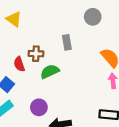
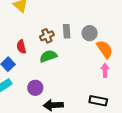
gray circle: (93, 17) -> (90, 33), moved
brown cross: (36, 54) -> (47, 36), moved, turned -32

